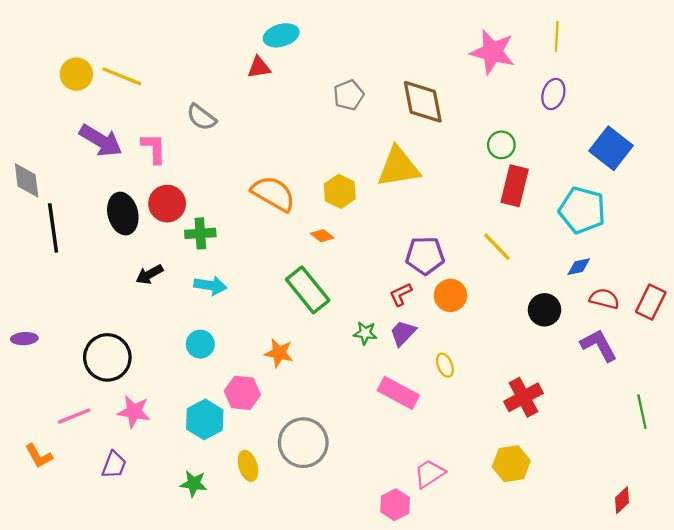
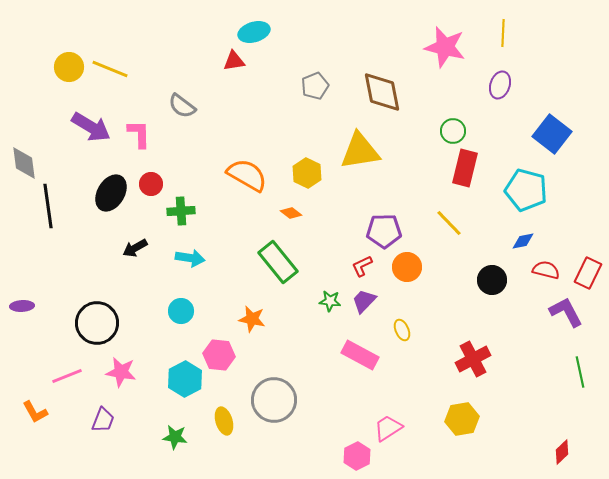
red circle: (167, 204) -> (151, 184), size x0.7
black ellipse: (123, 214) -> (111, 193), turned 45
purple L-shape: (599, 345) -> (566, 312), moved

